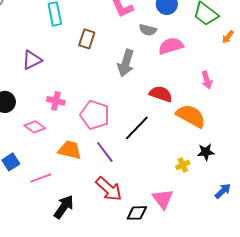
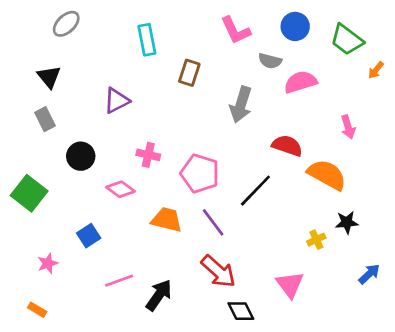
pink line: (41, 178) -> (119, 281), moved
black diamond: (137, 213) -> (241, 311), moved, turned 65

